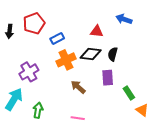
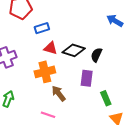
red triangle: (97, 31) -> (50, 48), moved
orange cross: (66, 60) -> (45, 72), moved
brown arrow: (78, 87) -> (59, 93), moved

